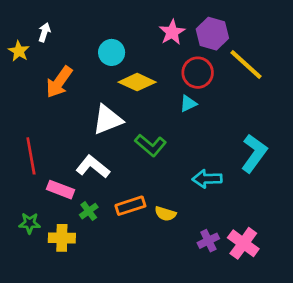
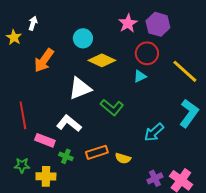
yellow line: (246, 65) -> (185, 71), moved
cyan arrow: (207, 179) -> (154, 132), turned -40
green cross: (89, 211) -> (66, 156), turned -32

